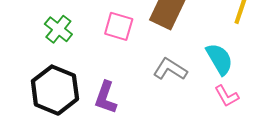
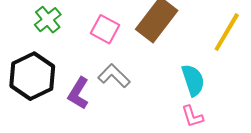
gray L-shape: (170, 69) -> (114, 76), moved

